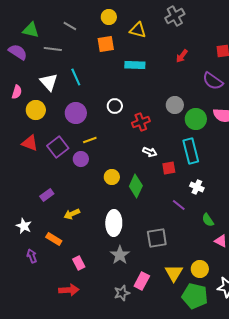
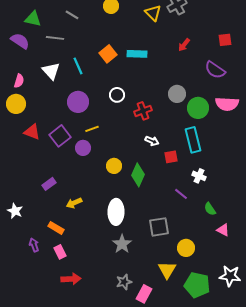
yellow triangle: (138, 30) -> (153, 13), moved, turned 30
orange square: (106, 44) -> (108, 54), moved, turned -30
yellow circle: (36, 110) -> (16, 104), moved
white star: (24, 226) -> (15, 211), moved
pink rectangle: (79, 263) -> (60, 252), moved
yellow circle: (200, 269) -> (186, 248), moved
yellow triangle: (174, 273) -> (167, 270), moved
pink rectangle: (142, 281) -> (144, 294), moved

